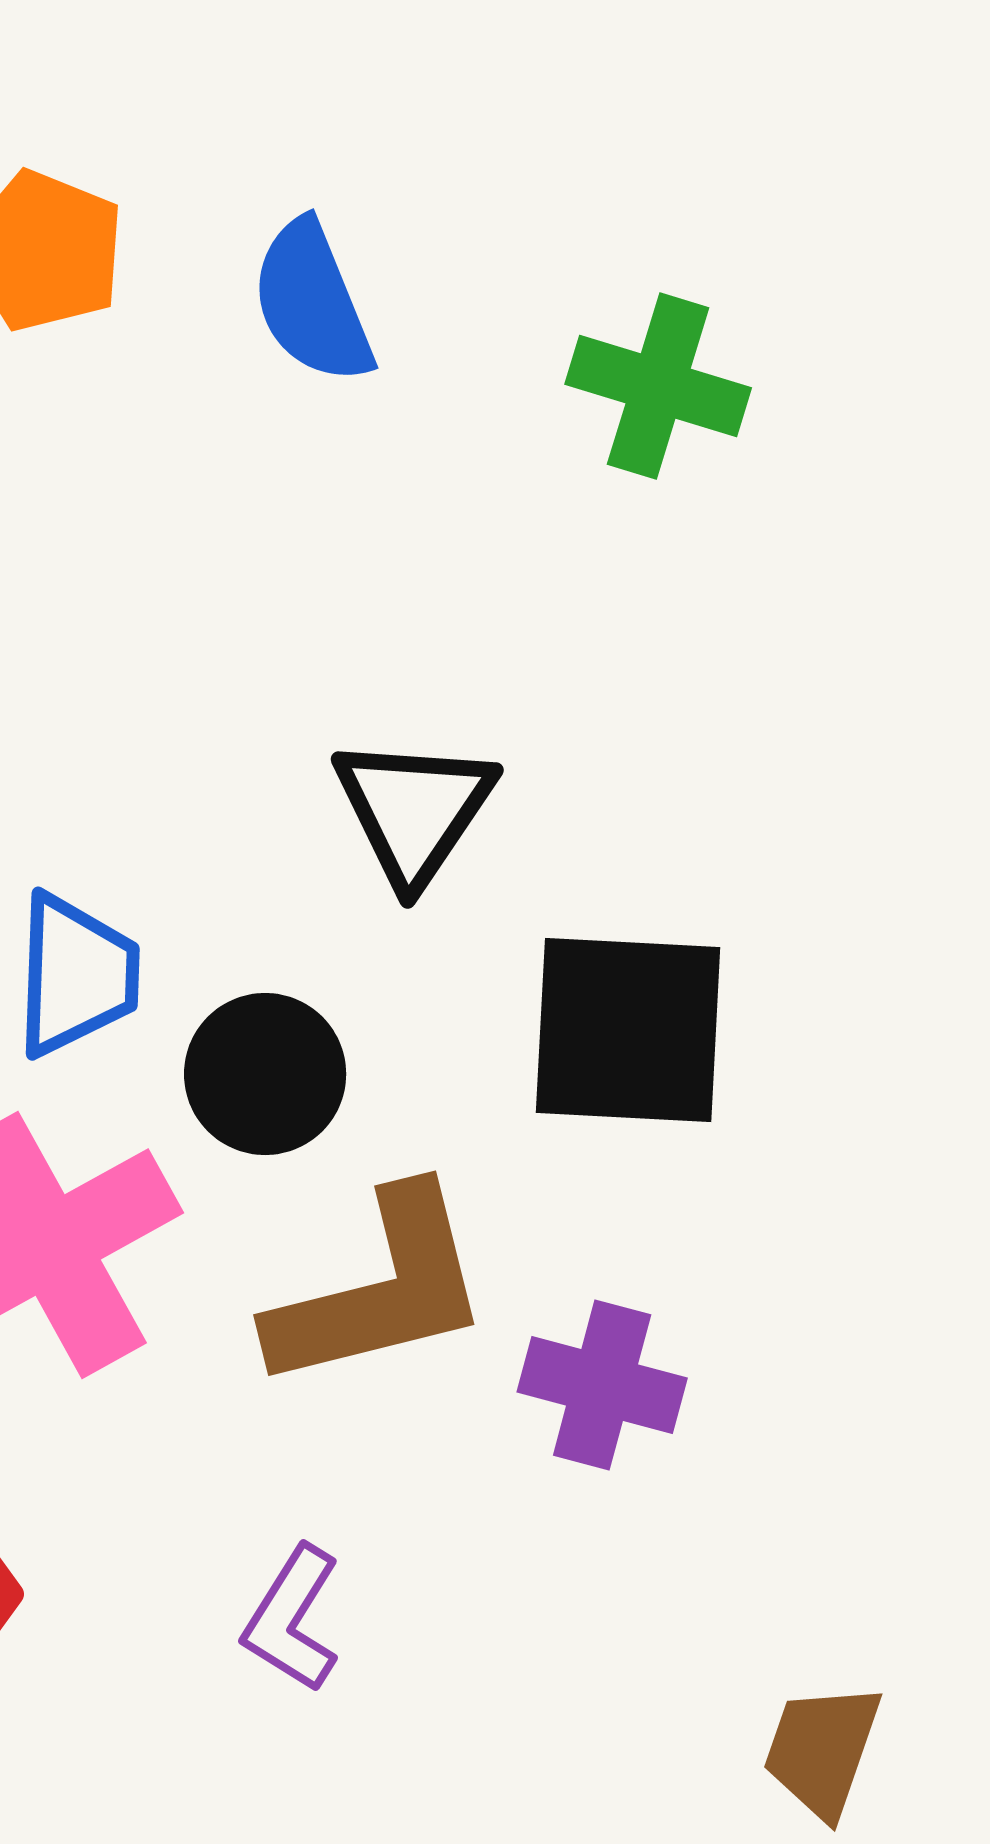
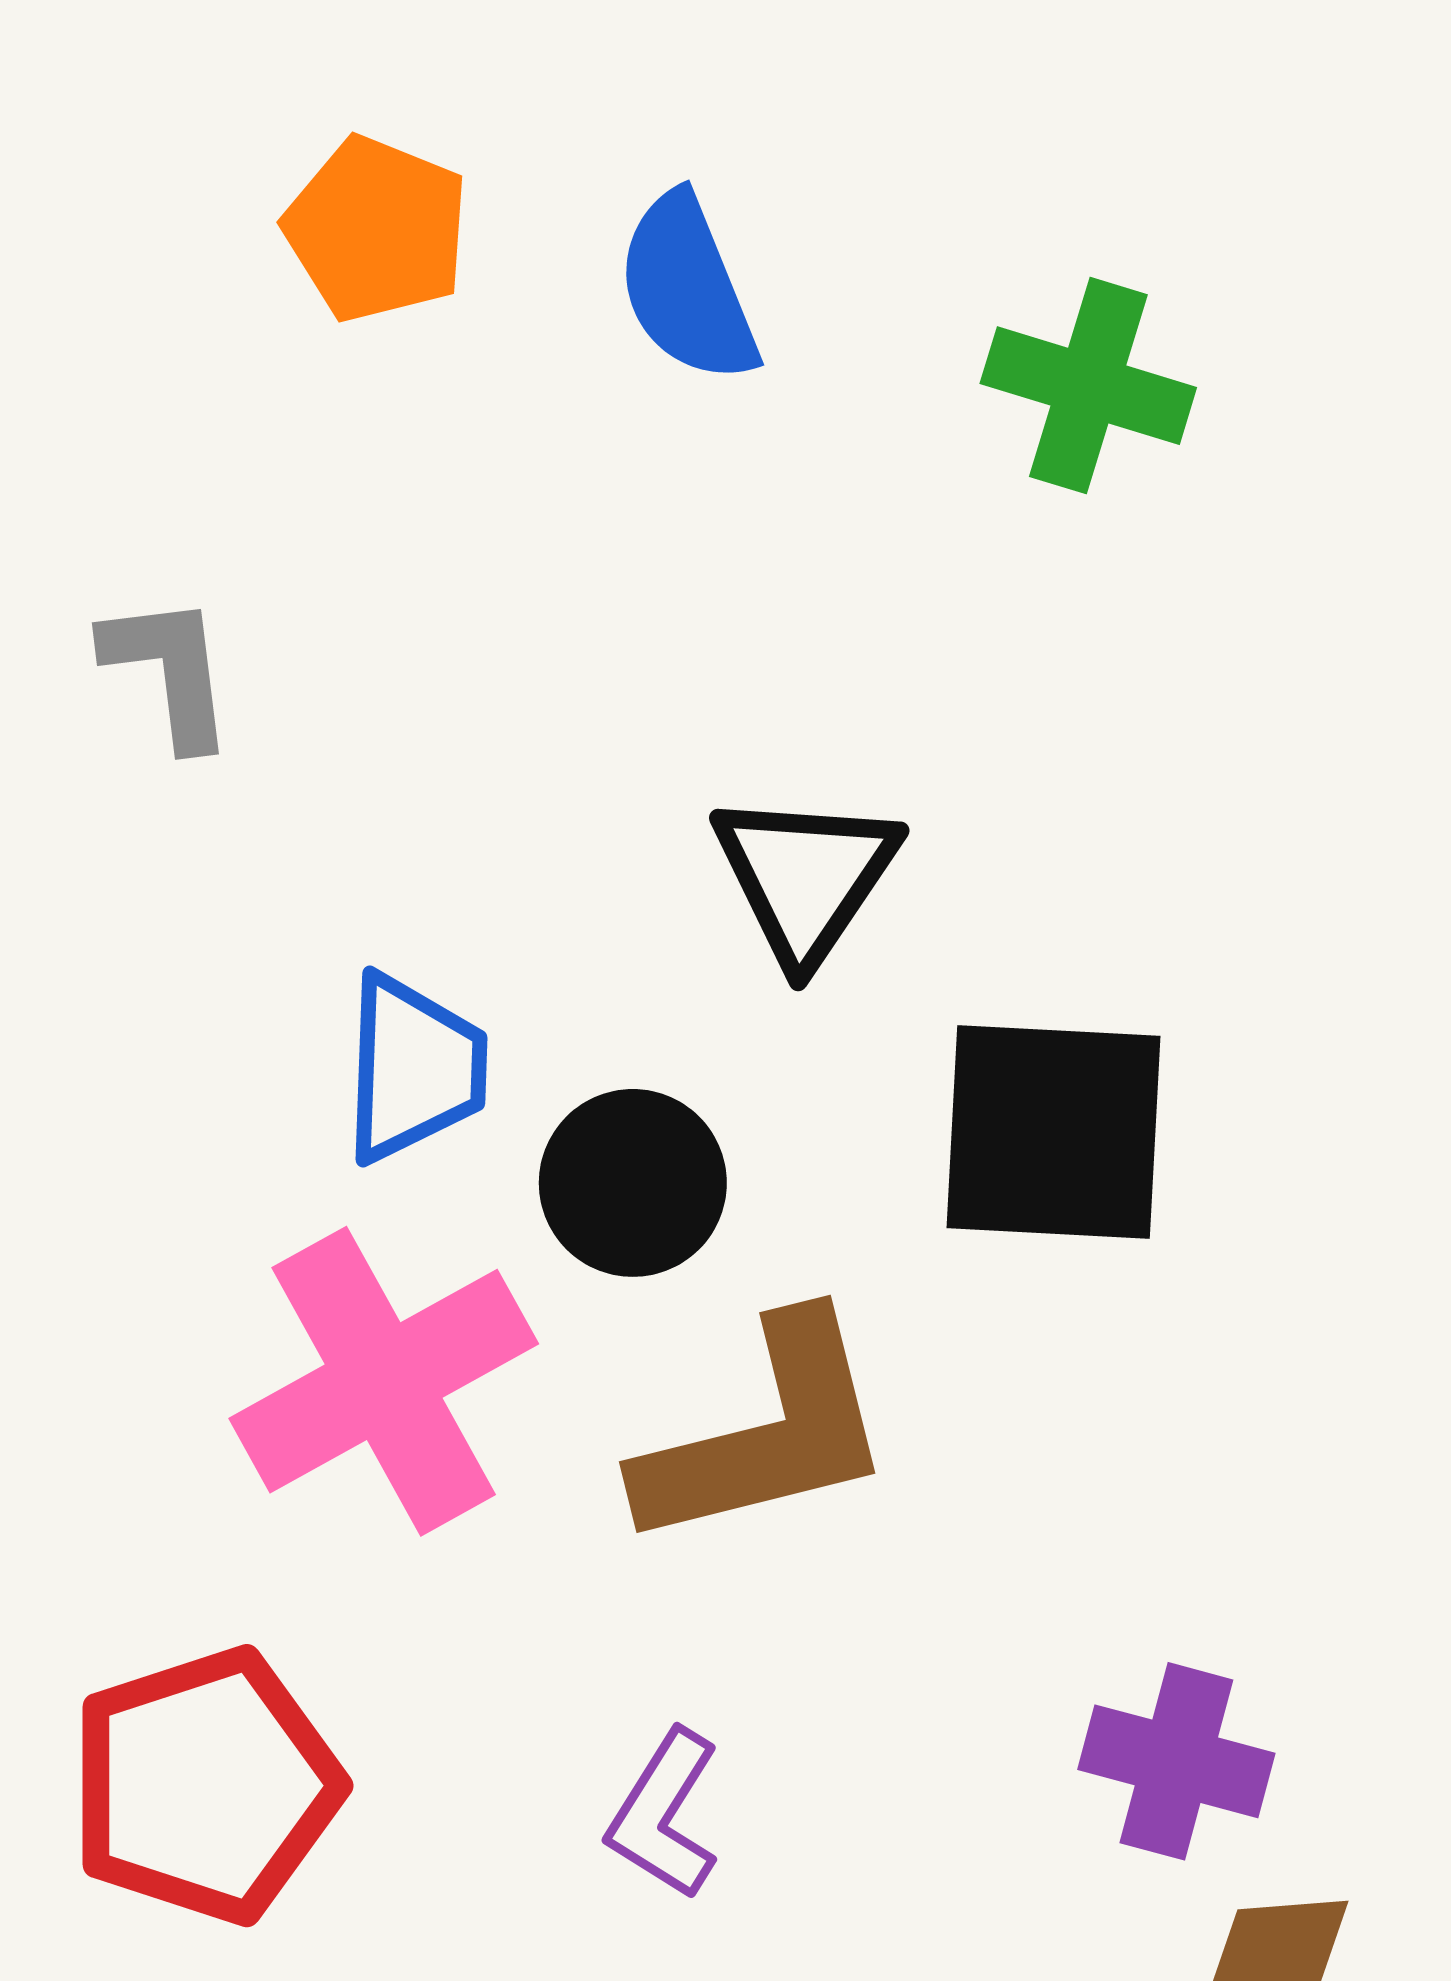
purple cross: (602, 1385) -> (1176, 1761), moved

